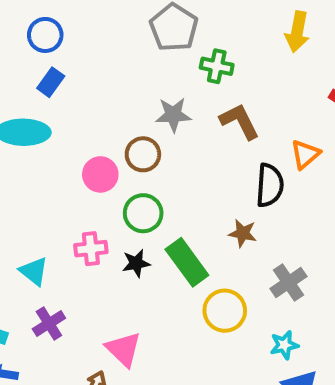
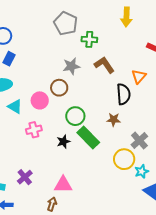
green circle: (143, 213) -> (75, 116), moved
pink cross: (91, 249) -> (34, 130), moved
cyan triangle: (34, 271) -> (15, 106), moved
yellow circle: (225, 311) -> (124, 159), moved
pink triangle: (123, 349) -> (63, 185), turned -36

